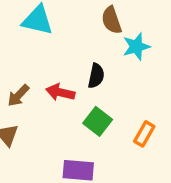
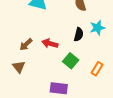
cyan star: (136, 47) -> (97, 28), moved
black semicircle: (96, 76) -> (79, 34), moved

